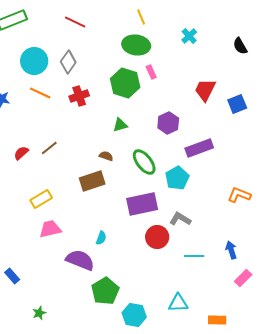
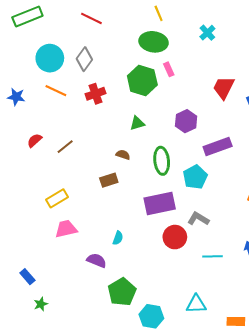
red semicircle: (21, 153) -> (35, 140), moved
green ellipse: (144, 162) -> (162, 161), turned 32
brown rectangle: (92, 181) -> (109, 180), size x0.7
purple semicircle: (80, 260) -> (97, 260), size x0.7
green star: (39, 313) -> (41, 304), moved

